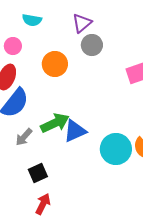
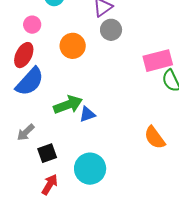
blue triangle: (75, 131) -> (87, 114), size x0.7
gray arrow: (24, 137) -> (26, 132), moved
cyan circle: (116, 149) -> (90, 169), moved

